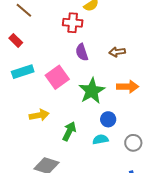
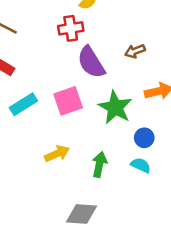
purple semicircle: (82, 52) -> (91, 62), size x1.5
pink square: (57, 77) -> (68, 101), turned 30
cyan semicircle: (100, 139) -> (141, 165), turned 49

